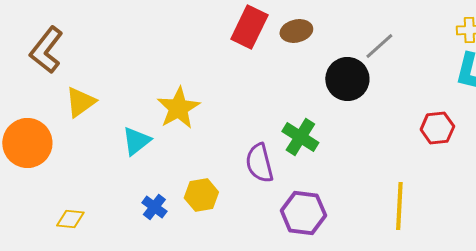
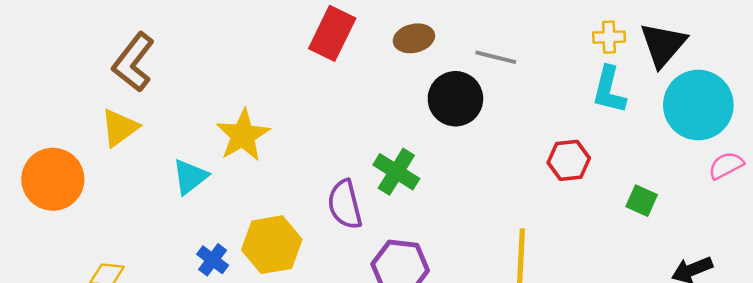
brown ellipse: (296, 31) -> (414, 38), moved
gray line: (379, 46) -> (496, 57), turned 56
brown L-shape: (46, 50) -> (133, 62), moved
yellow hexagon: (201, 195) -> (272, 245), size x1.4

